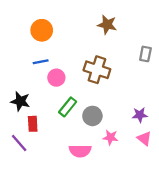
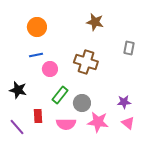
red rectangle: (33, 124) -> (38, 116), moved
pink star: (110, 137) -> (98, 122), size x1.5
pink semicircle: (80, 151) -> (66, 124), moved

